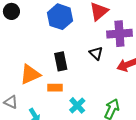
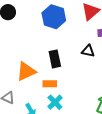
black triangle: (96, 53) -> (88, 51), turned -32
cyan cross: (77, 105) -> (55, 102), moved

